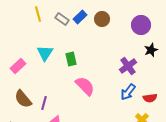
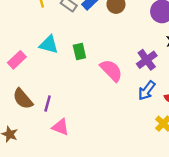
cyan triangle: (45, 53) -> (49, 44), turned -48
pink semicircle: (85, 86) -> (111, 70), moved

